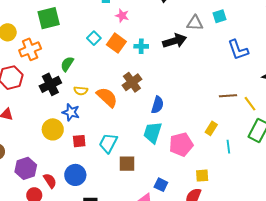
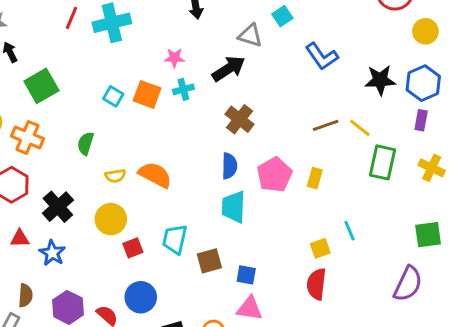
pink star: (122, 16) -> (174, 58), moved
gray triangle: (195, 23) -> (250, 36), turned 30
orange cross: (30, 49) -> (27, 137), turned -30
brown cross: (132, 82) -> (239, 119), moved
black cross: (50, 84) -> (58, 207), moved
blue star: (71, 112) -> (52, 253), moved, turned 30
yellow circle: (53, 129) -> (111, 219), moved
pink pentagon: (181, 145) -> (275, 175), moved
cyan line: (228, 147) -> (349, 231), moved
blue square: (161, 185) -> (246, 275), moved

